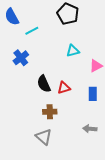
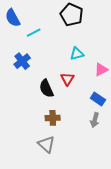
red triangle: (64, 88) -> (67, 79), moved, turned -40
blue rectangle: (93, 94) -> (98, 99), turned -56
gray arrow: (90, 129) -> (95, 120), moved, turned -80

